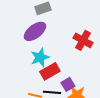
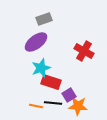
red rectangle: (50, 71) -> (51, 82), turned 48

